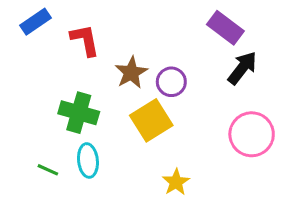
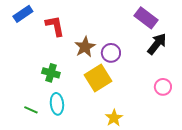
green cross: (79, 113) -> (51, 73), size x0.7
pink circle: (252, 134) -> (163, 87), size x0.6

